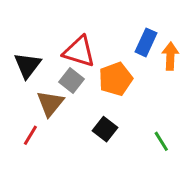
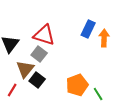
orange pentagon: (116, 79) -> (77, 85), moved
black square: (105, 129) -> (37, 80), moved

